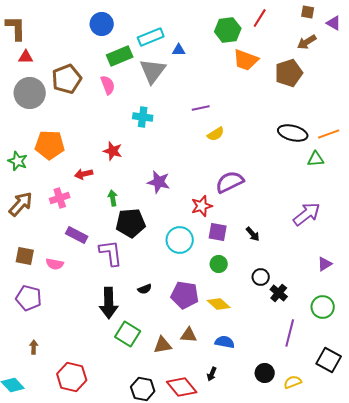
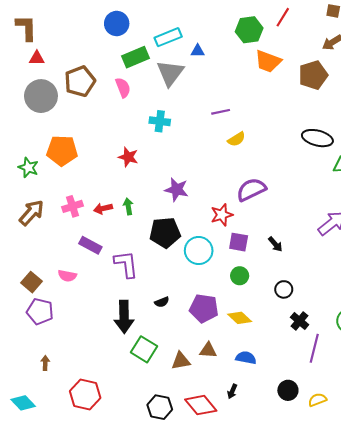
red arrow: (84, 174) -> (103, 208), moved
black pentagon: (131, 223) -> (165, 233), moved
brown square: (25, 256) -> (32, 282), moved, turned 30
black cross: (279, 293) -> (300, 321), moved

